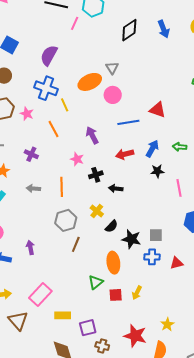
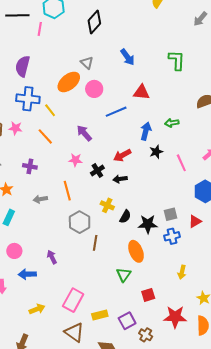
blue arrow: (164, 29) -> (128, 57), moved
red arrow: (125, 154) -> (122, 155), moved
red triangle: (177, 263) -> (195, 221), moved
yellow arrow: (137, 293) -> (182, 272), moved
red square: (116, 295) -> (148, 295), moved
brown triangle: (18, 321) -> (74, 332), moved
brown cross: (102, 346) -> (146, 335), turned 32

